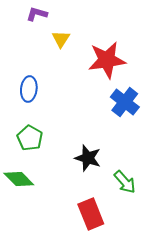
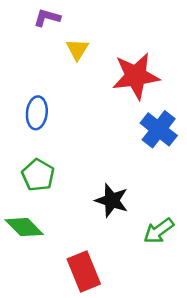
green arrow: (125, 182) -> (159, 231), turned 95
red rectangle: (91, 214) -> (84, 271), moved

